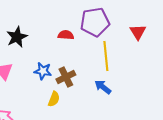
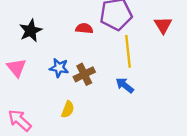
yellow semicircle: (54, 99) -> (68, 109), moved

